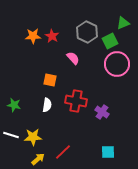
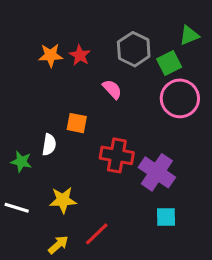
white semicircle: (47, 105) -> (49, 145), moved
purple cross: (102, 112) -> (157, 172), size x1.6
yellow star: (33, 137) -> (63, 200), moved
cyan square: (108, 152) -> (166, 217), moved

